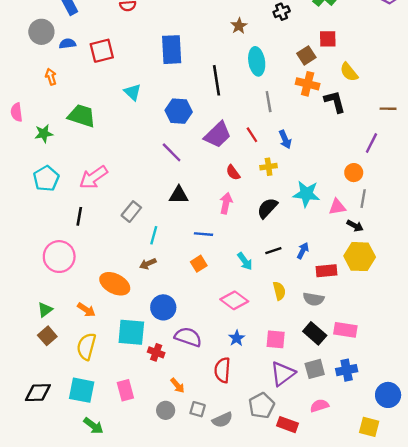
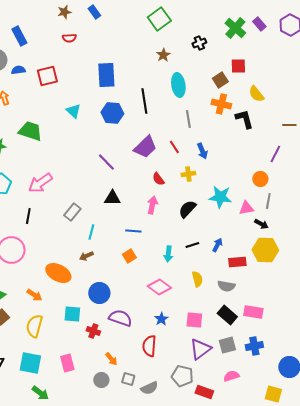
blue hexagon: (179, 111) -> (112, 113), moved
cyan arrow: (245, 261) -> (168, 254), turned 42
cyan square: (131, 332) -> (72, 314), size x0.7
gray pentagon: (261, 406) -> (182, 376), turned -30

